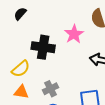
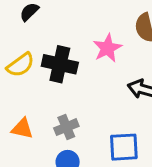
yellow semicircle: (21, 69) -> (20, 65), moved

